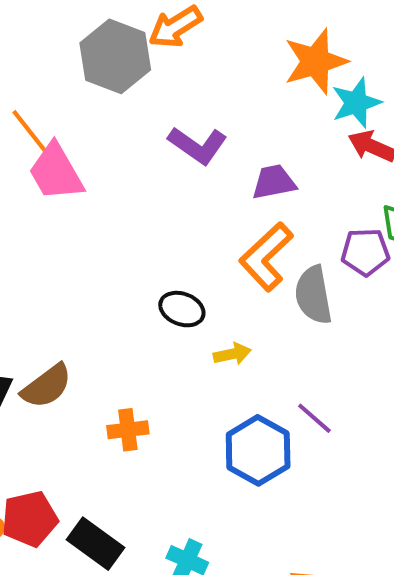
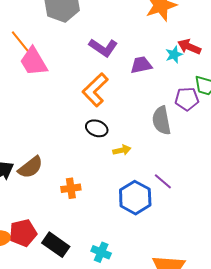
cyan star: (356, 103) -> (174, 55), moved, size x0.7
orange L-shape: (266, 257) -> (95, 90), moved

